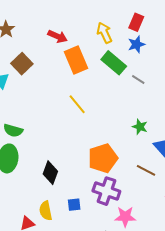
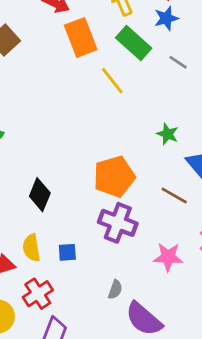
gray line: (138, 80) -> (178, 62), moved
yellow line: (77, 104) -> (112, 81), moved
blue square: (74, 205) -> (67, 252), moved
pink star: (125, 217) -> (168, 257), moved

